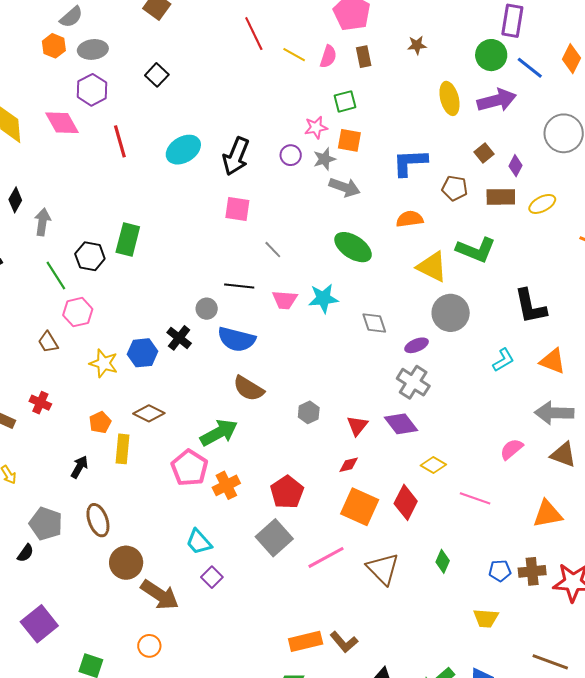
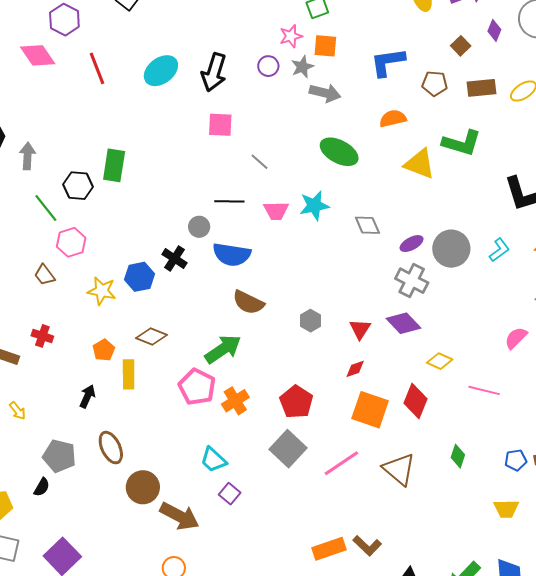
purple diamond: (515, 166) -> (494, 30), moved
gray circle: (451, 313) -> (451, 249), moved

